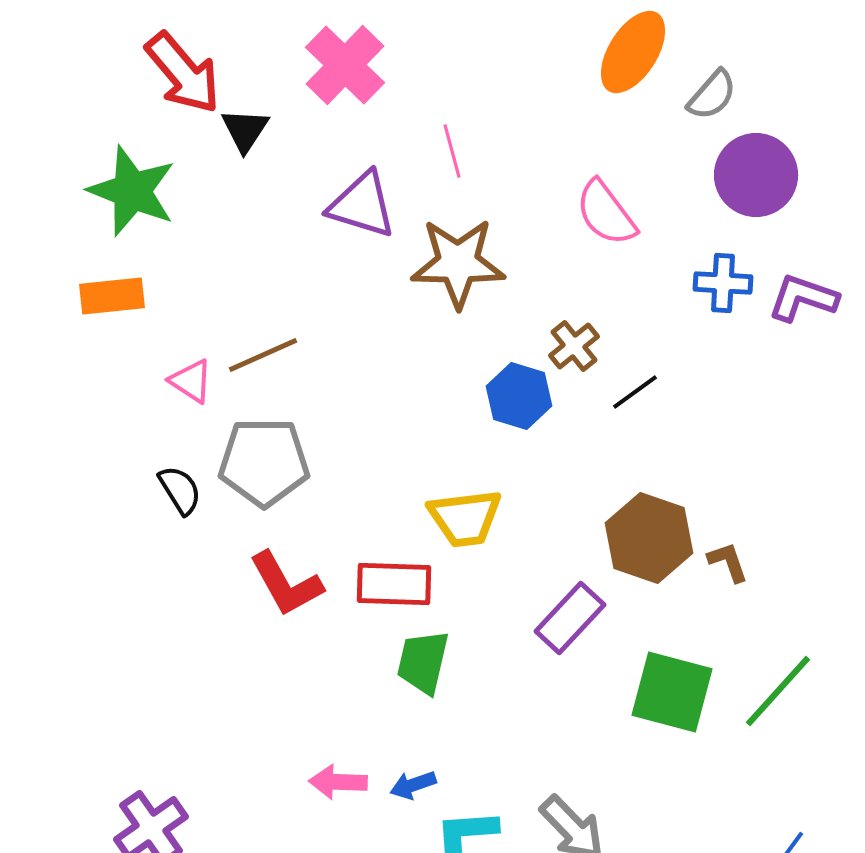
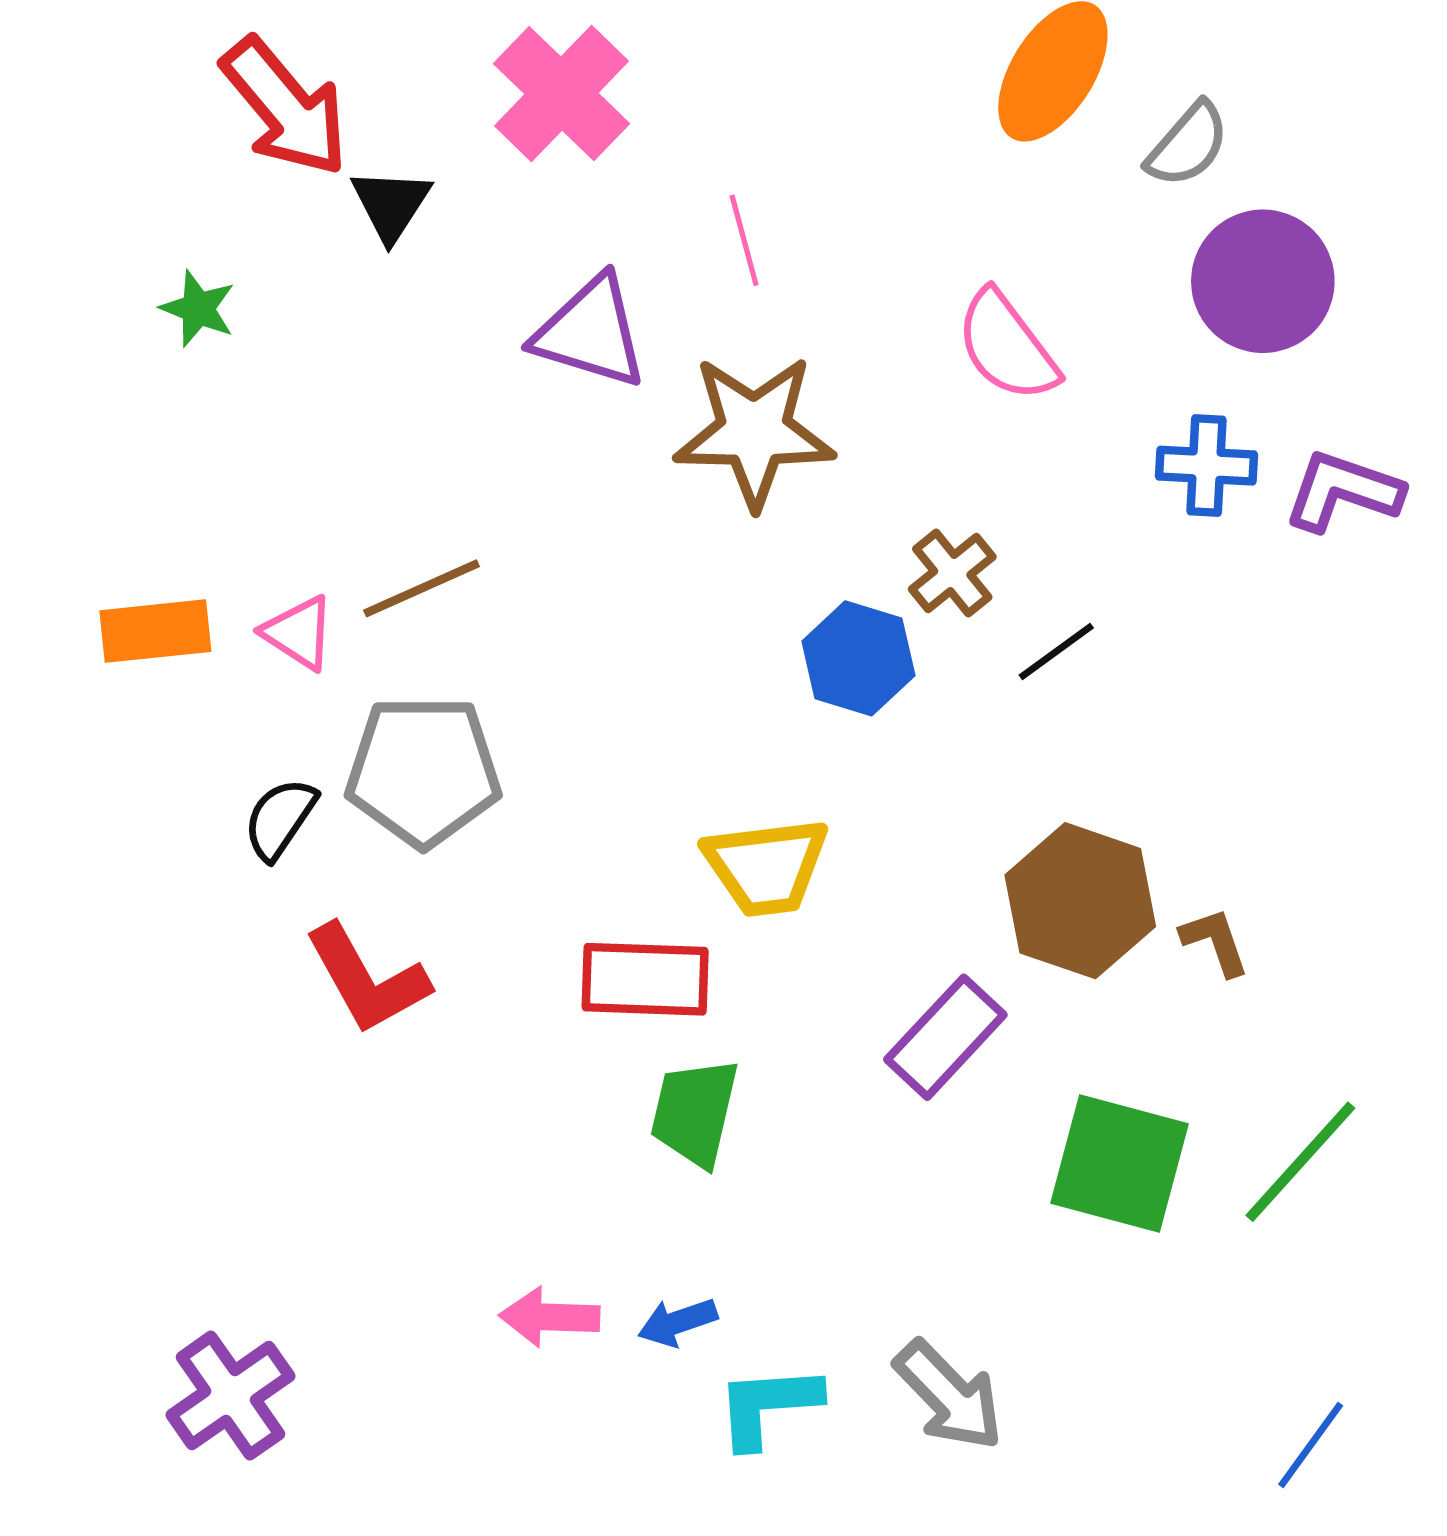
green star: (132, 191) -> (198, 309), size x0.5
orange rectangle: (112, 296) -> (155, 631), moved
black semicircle: (180, 490) -> (280, 819), turned -114
red L-shape: (286, 584) -> (367, 979), moved

